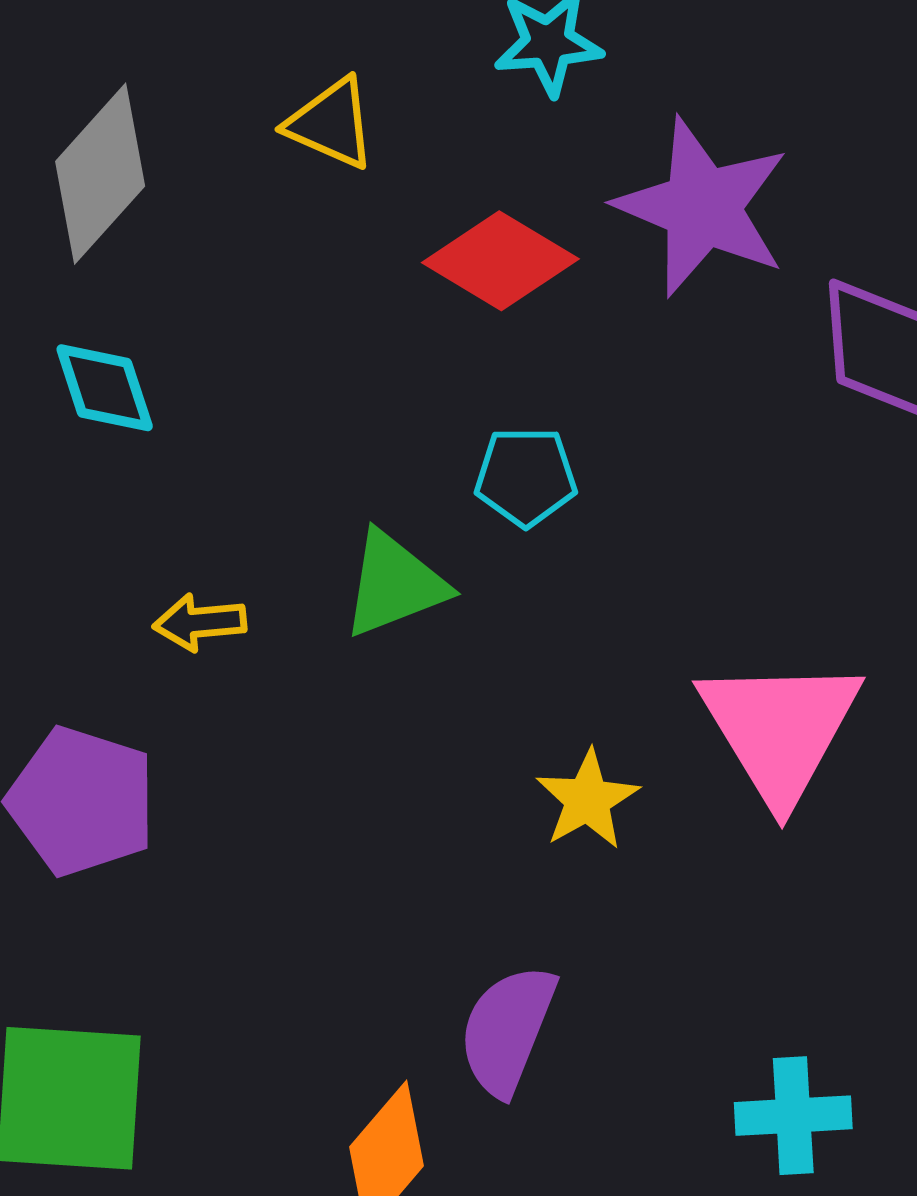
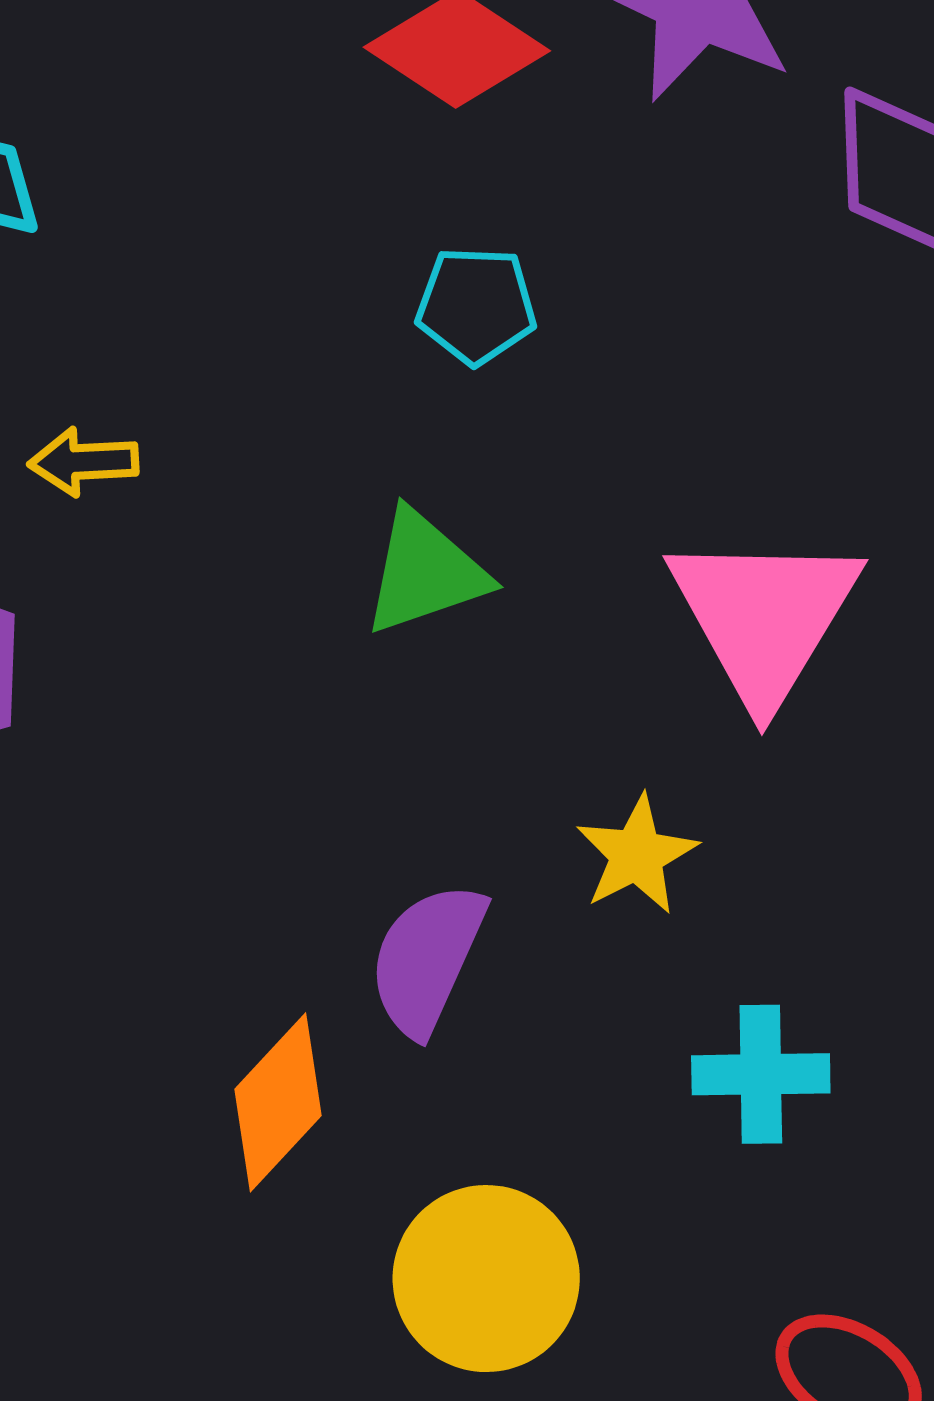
green triangle: (394, 584) -> (425, 572), moved
yellow star: (587, 800) -> (637, 855), moved

